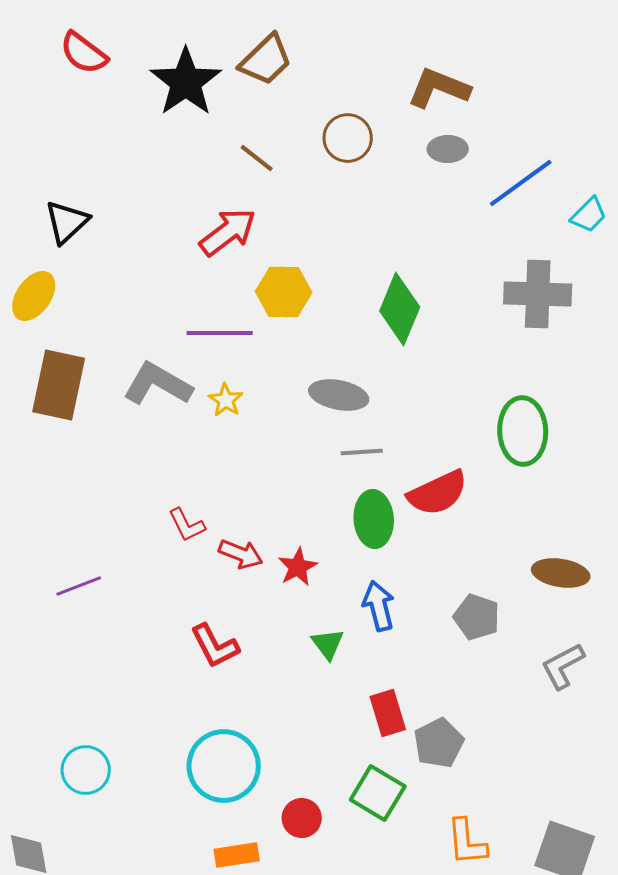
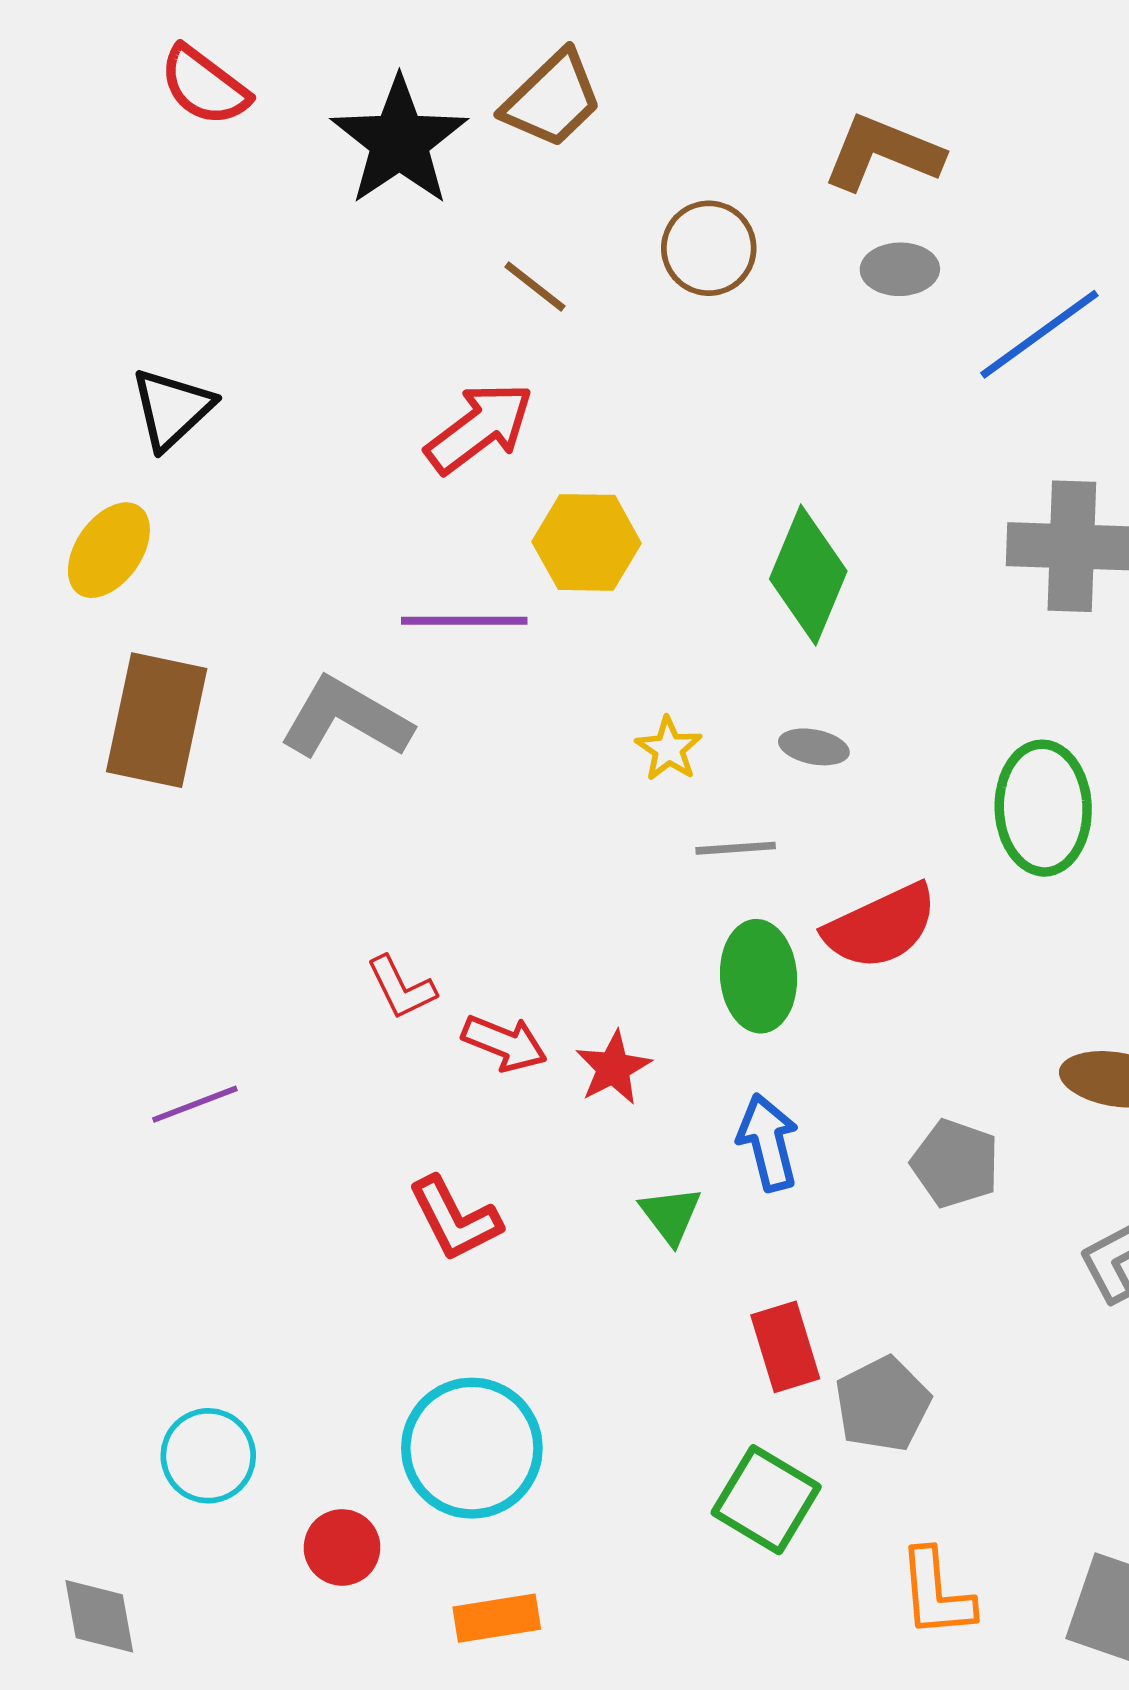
gray ellipse: (339, 395) -> (814, 747), moved, size x0.6
yellow star: (226, 400) -> (669, 749), moved
red circle: (302, 818) -> (342, 1547), moved

